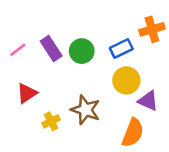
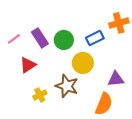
yellow circle: (126, 80) -> (83, 63), moved
red triangle: (27, 93) -> (28, 65), moved
purple triangle: (148, 101) -> (116, 79), turned -30

